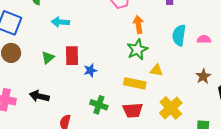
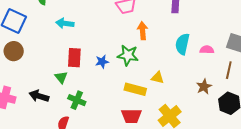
green star: (137, 49) -> (128, 55), moved, turned 30
green triangle: (48, 58) -> (61, 77), moved, turned -32
blue star: (90, 70) -> (102, 62), moved
green cross: (99, 105) -> (77, 100), moved

